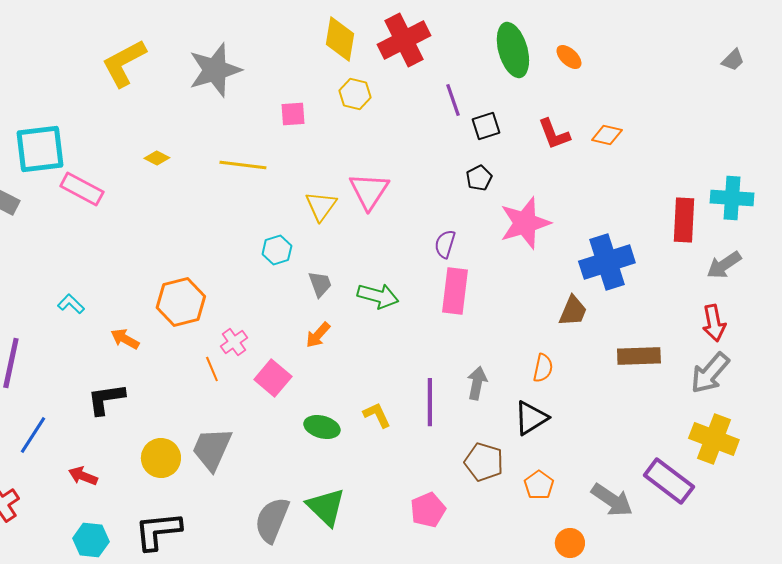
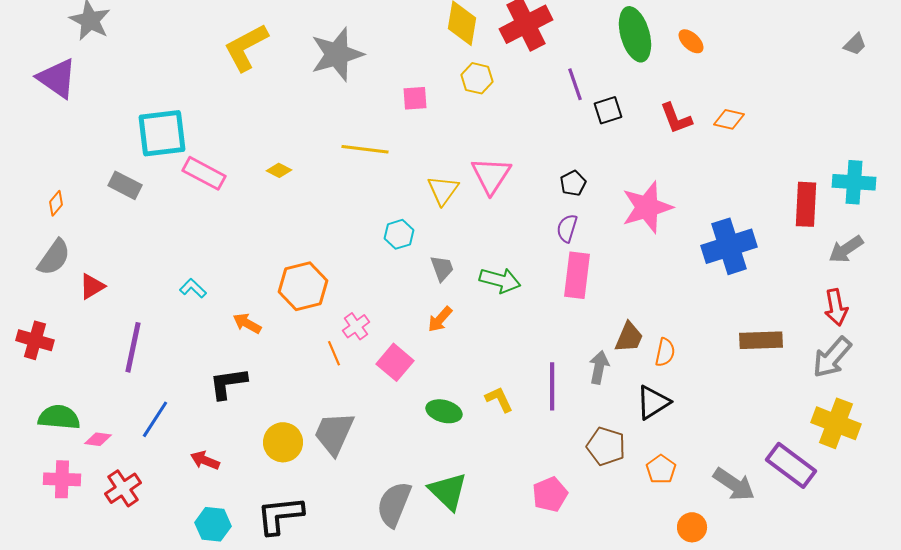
yellow diamond: (157, 158) -> (279, 170), moved
black pentagon: (479, 178) -> (573, 183), moved
brown trapezoid: (573, 311) -> (629, 337), moved

